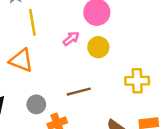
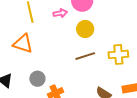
pink arrow: (71, 39) -> (60, 13), moved, turned 32
brown line: (79, 92) -> (85, 56), moved

